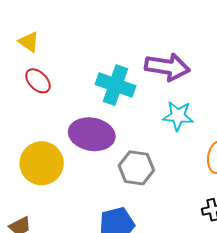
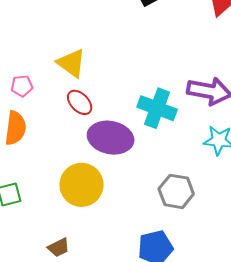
yellow triangle: (29, 42) -> (71, 63), size x1.4
purple ellipse: (92, 134) -> (111, 138), moved

